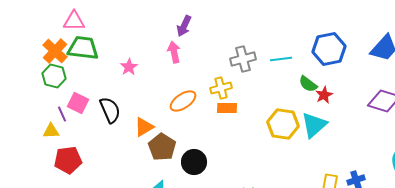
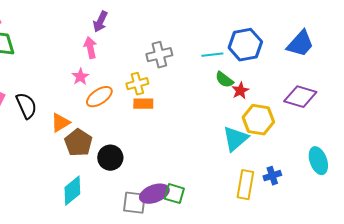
cyan line: (281, 59) -> (212, 55), moved
pink star: (129, 67) -> (80, 77), moved
yellow hexagon: (283, 124) -> (258, 120), moved
cyan triangle: (314, 125) -> (235, 139), moved

